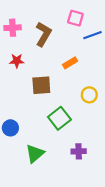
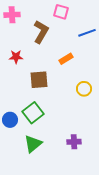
pink square: (75, 18) -> (61, 12), moved
pink cross: (13, 28) -> (12, 15), moved
green square: (59, 118) -> (33, 113), moved

